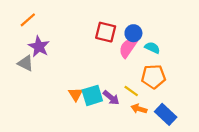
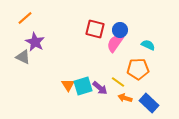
cyan semicircle: (152, 48) -> (148, 45), moved

